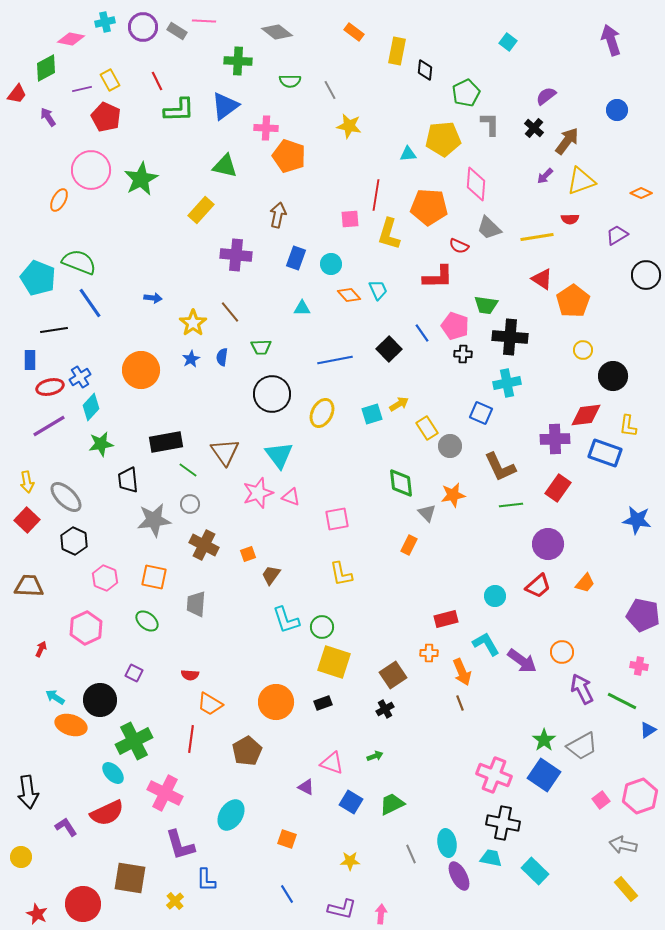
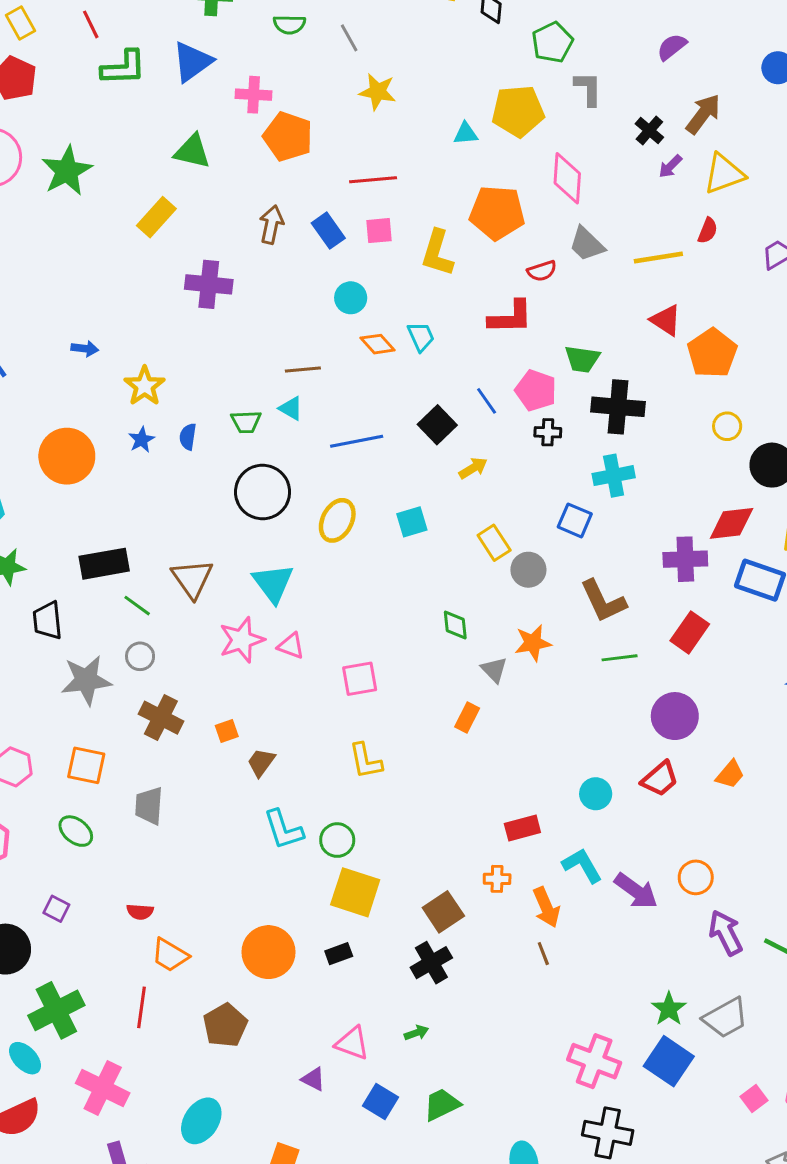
black cross: (534, 128) -> (649, 130), moved
red line: (376, 195) -> (373, 180), moved, turned 76
red semicircle: (570, 219) -> (708, 231), turned -66
red semicircle: (459, 246) -> (542, 271), turned -42
blue rectangle: (296, 258) -> (328, 231), moved, turned -55
cyan triangle: (302, 308) -> (291, 408), moved, turned 30
brown line: (230, 312) -> (303, 370), moved, turned -55
yellow arrow: (399, 404) -> (473, 468), moved
green diamond: (401, 483) -> (455, 625), size x0.7
black cross: (385, 709) -> (431, 963), size x1.5

